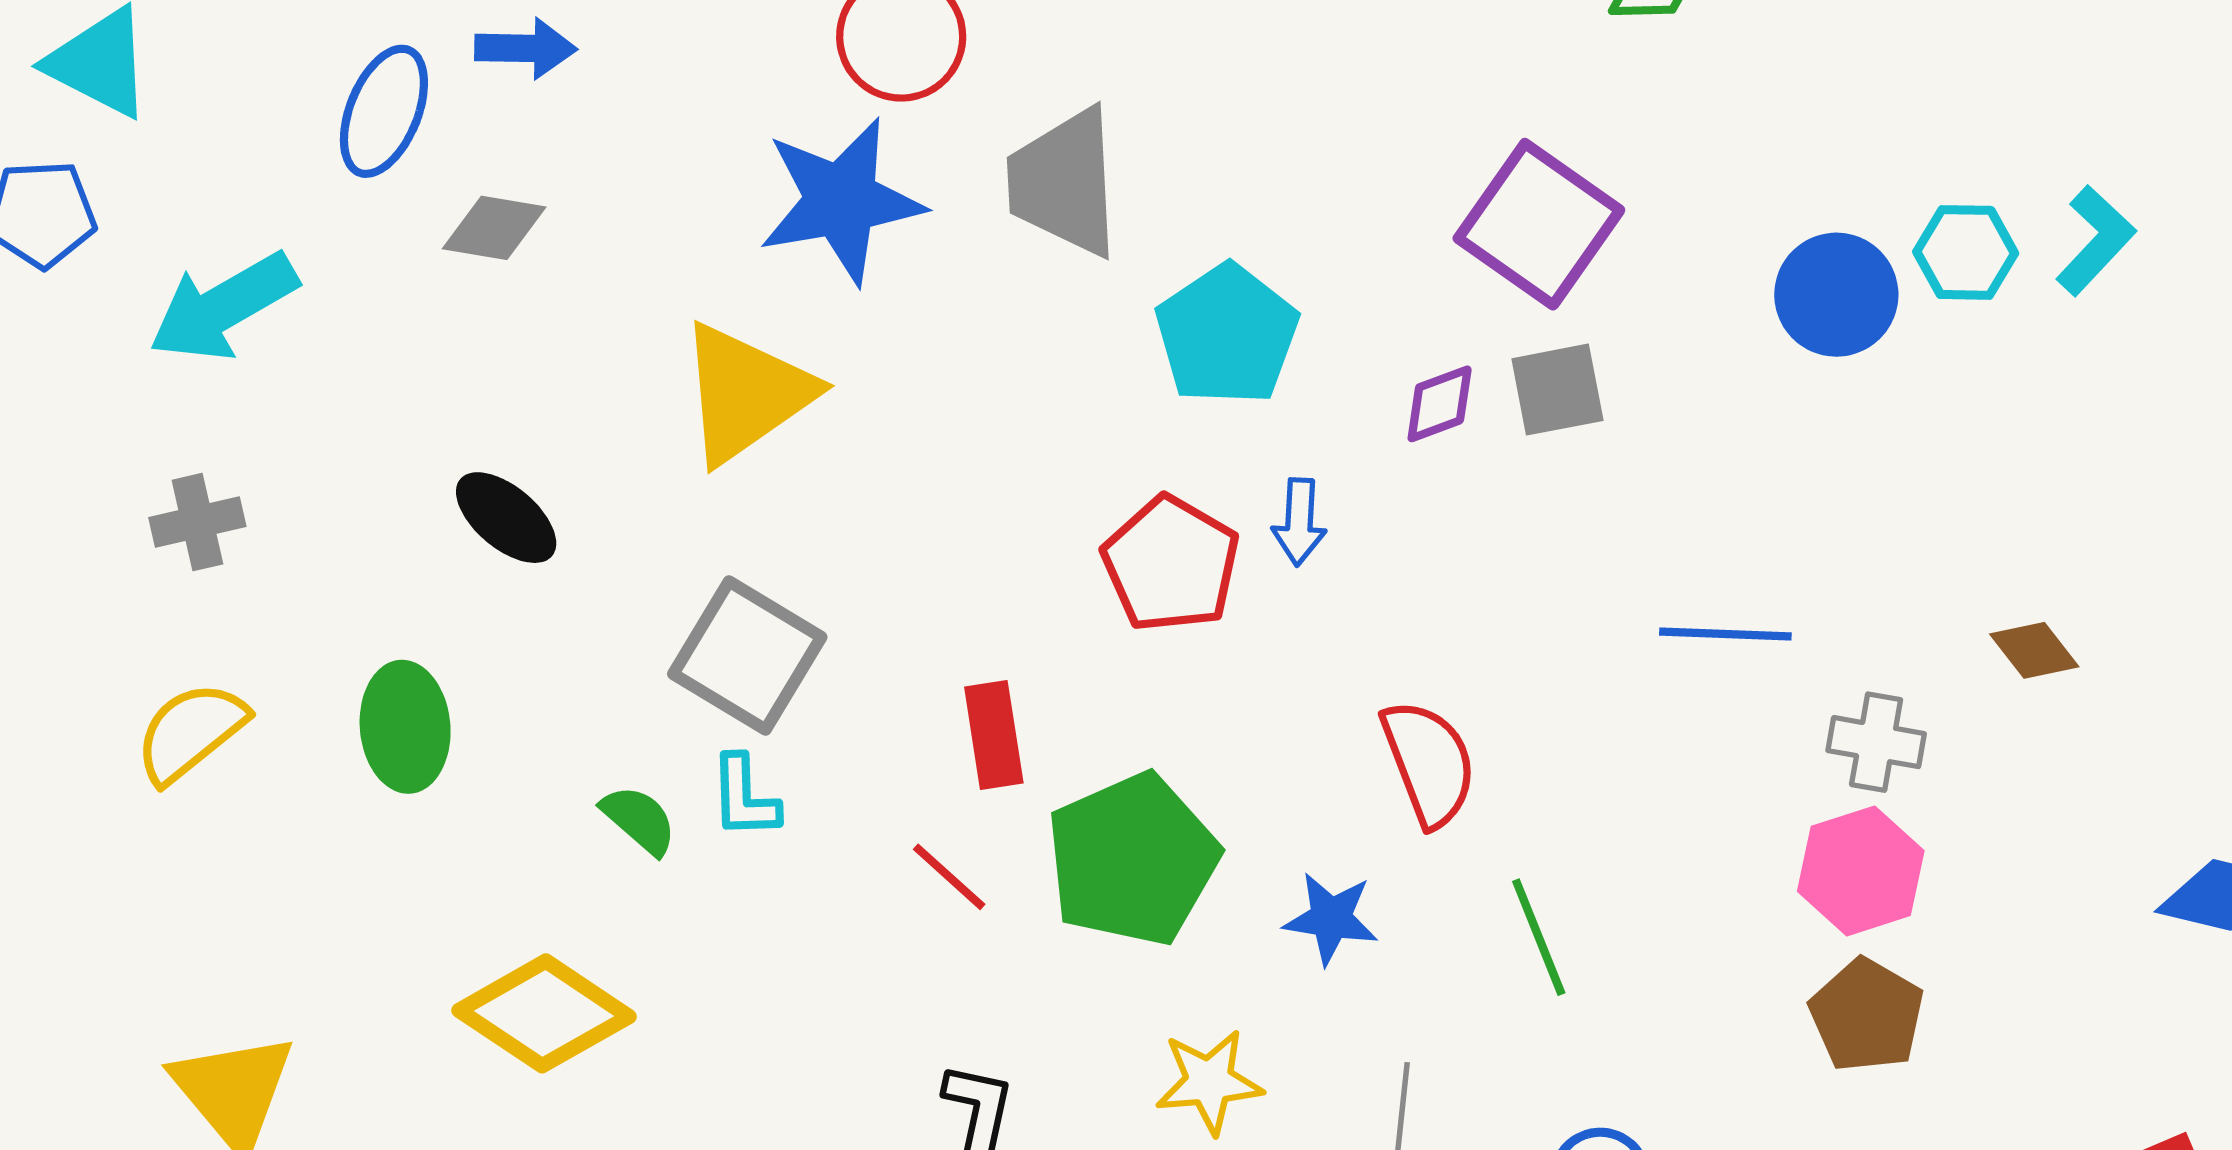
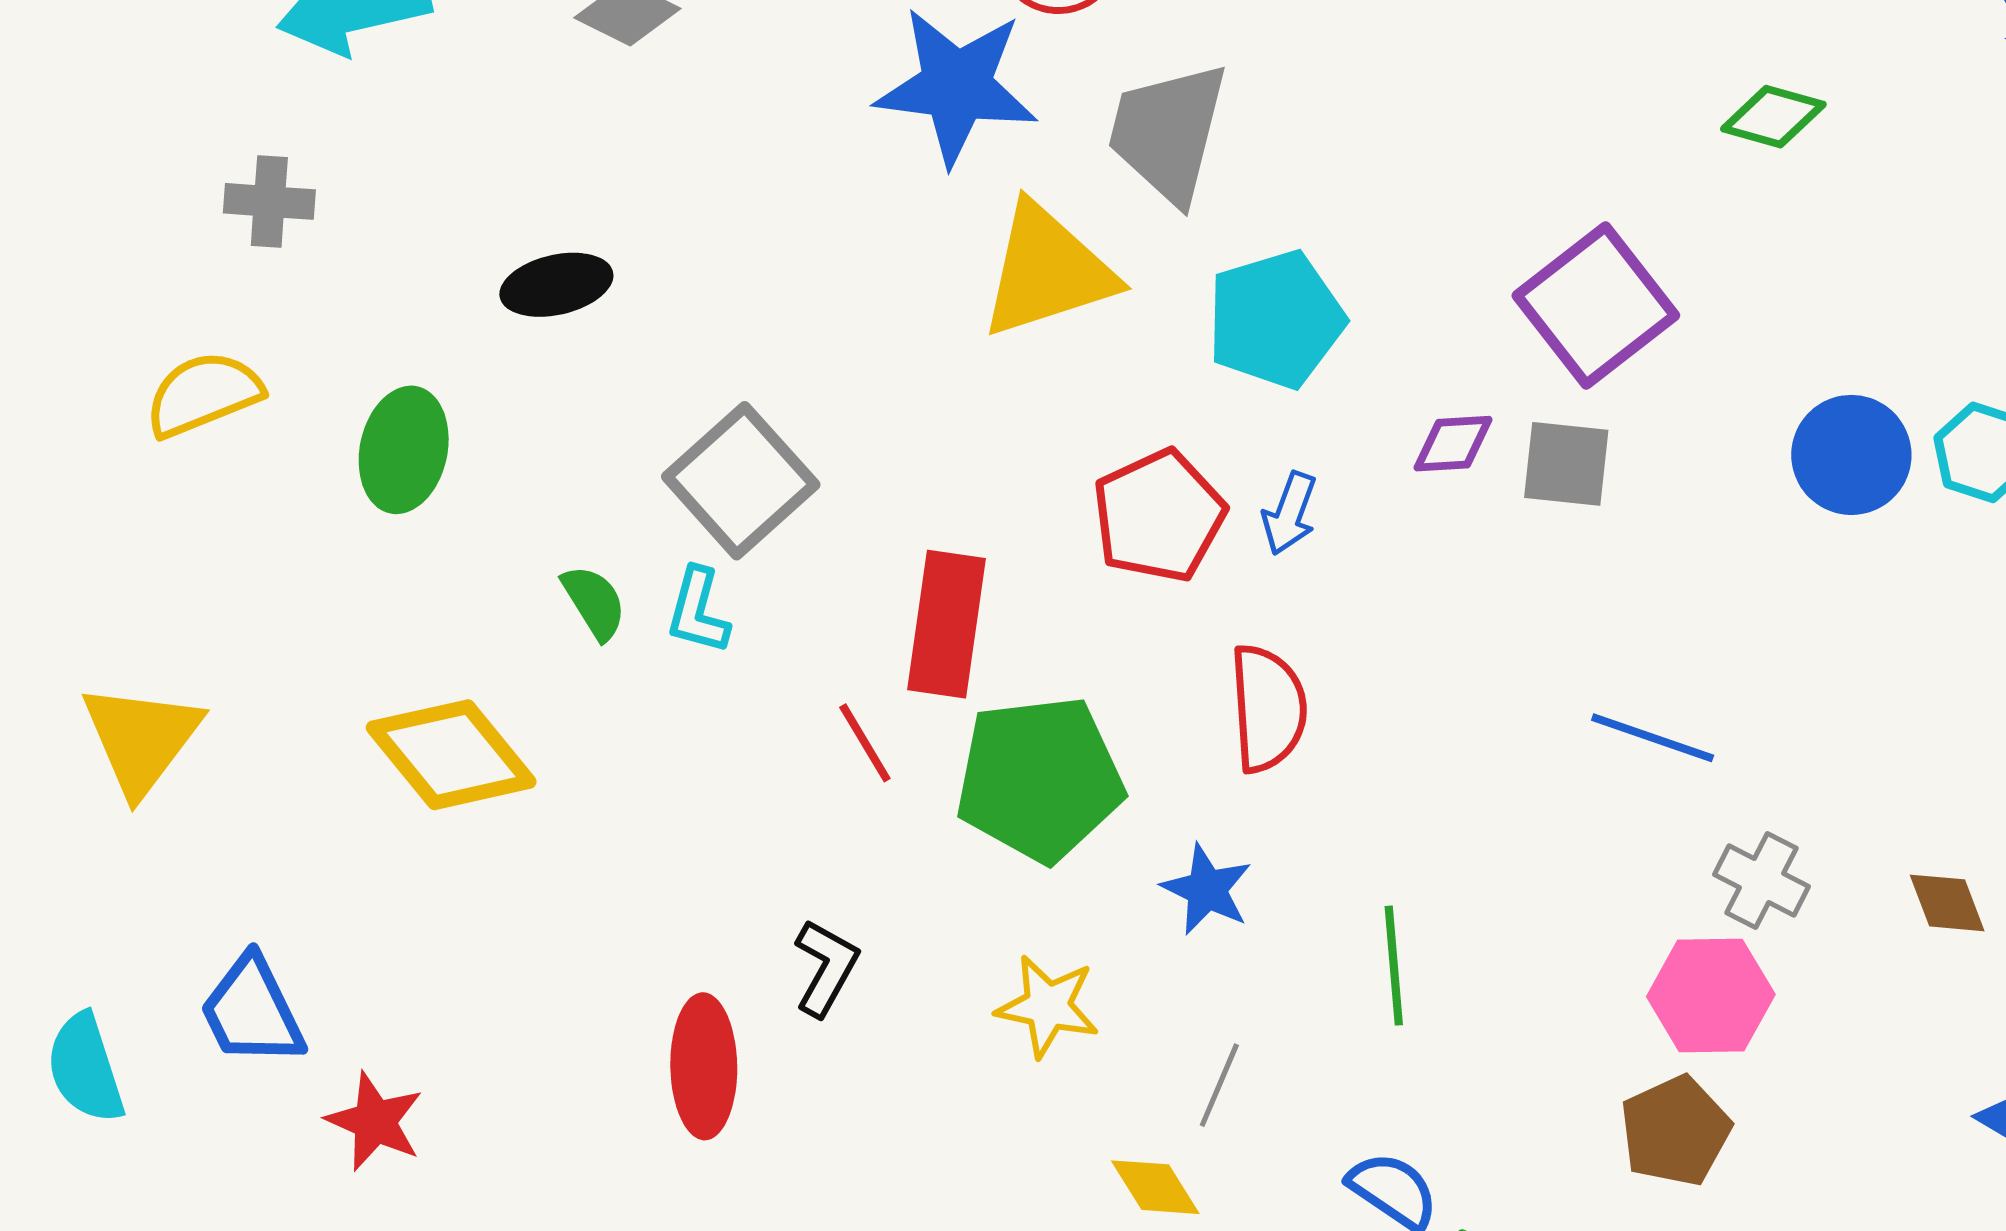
yellow triangle: (746, 393) -> (1047, 271), moved
black ellipse: (506, 518) -> (556, 285), turned -70
brown diamond: (2034, 650) -> (1947, 903), moved
red rectangle: (994, 735) -> (947, 624), size x1.4
red semicircle: (1429, 763) -> (1268, 708), moved

